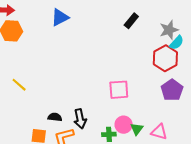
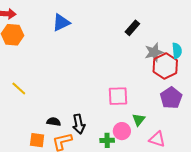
gray star: (169, 30) -> (154, 52), moved
cyan semicircle: (177, 43) -> (177, 51), turned -49
green triangle: (137, 129) -> (139, 120), moved

